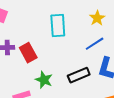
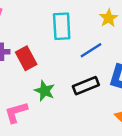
blue line: (95, 44) -> (91, 50), moved

